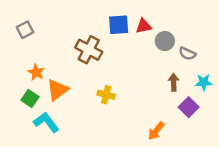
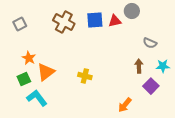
gray circle: (165, 41) -> (132, 11), moved
brown cross: (89, 50) -> (64, 22), moved
green square: (30, 98) -> (24, 79), turned 32

